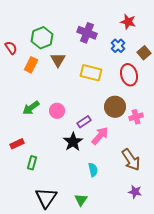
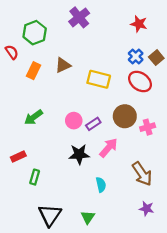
purple cross: (87, 33) -> (79, 17), moved, turned 30
green hexagon: (42, 38) -> (35, 33), moved
blue cross: (118, 46) -> (136, 56), moved
brown triangle: (58, 60) -> (63, 65), turned 35
red ellipse: (129, 75) -> (140, 81), turned -40
pink circle: (57, 111) -> (74, 121), moved
purple rectangle: (84, 122) -> (93, 124), moved
black star: (73, 142) -> (79, 154), turned 30

